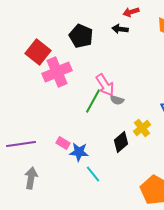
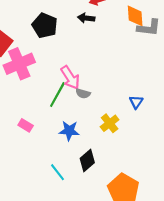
black diamond: (121, 142) -> (87, 160), moved
pink rectangle: (63, 143) -> (26, 125), moved
blue star: (79, 152) -> (69, 131), moved

